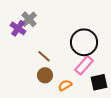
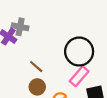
gray cross: (29, 19) -> (20, 27), turned -35

